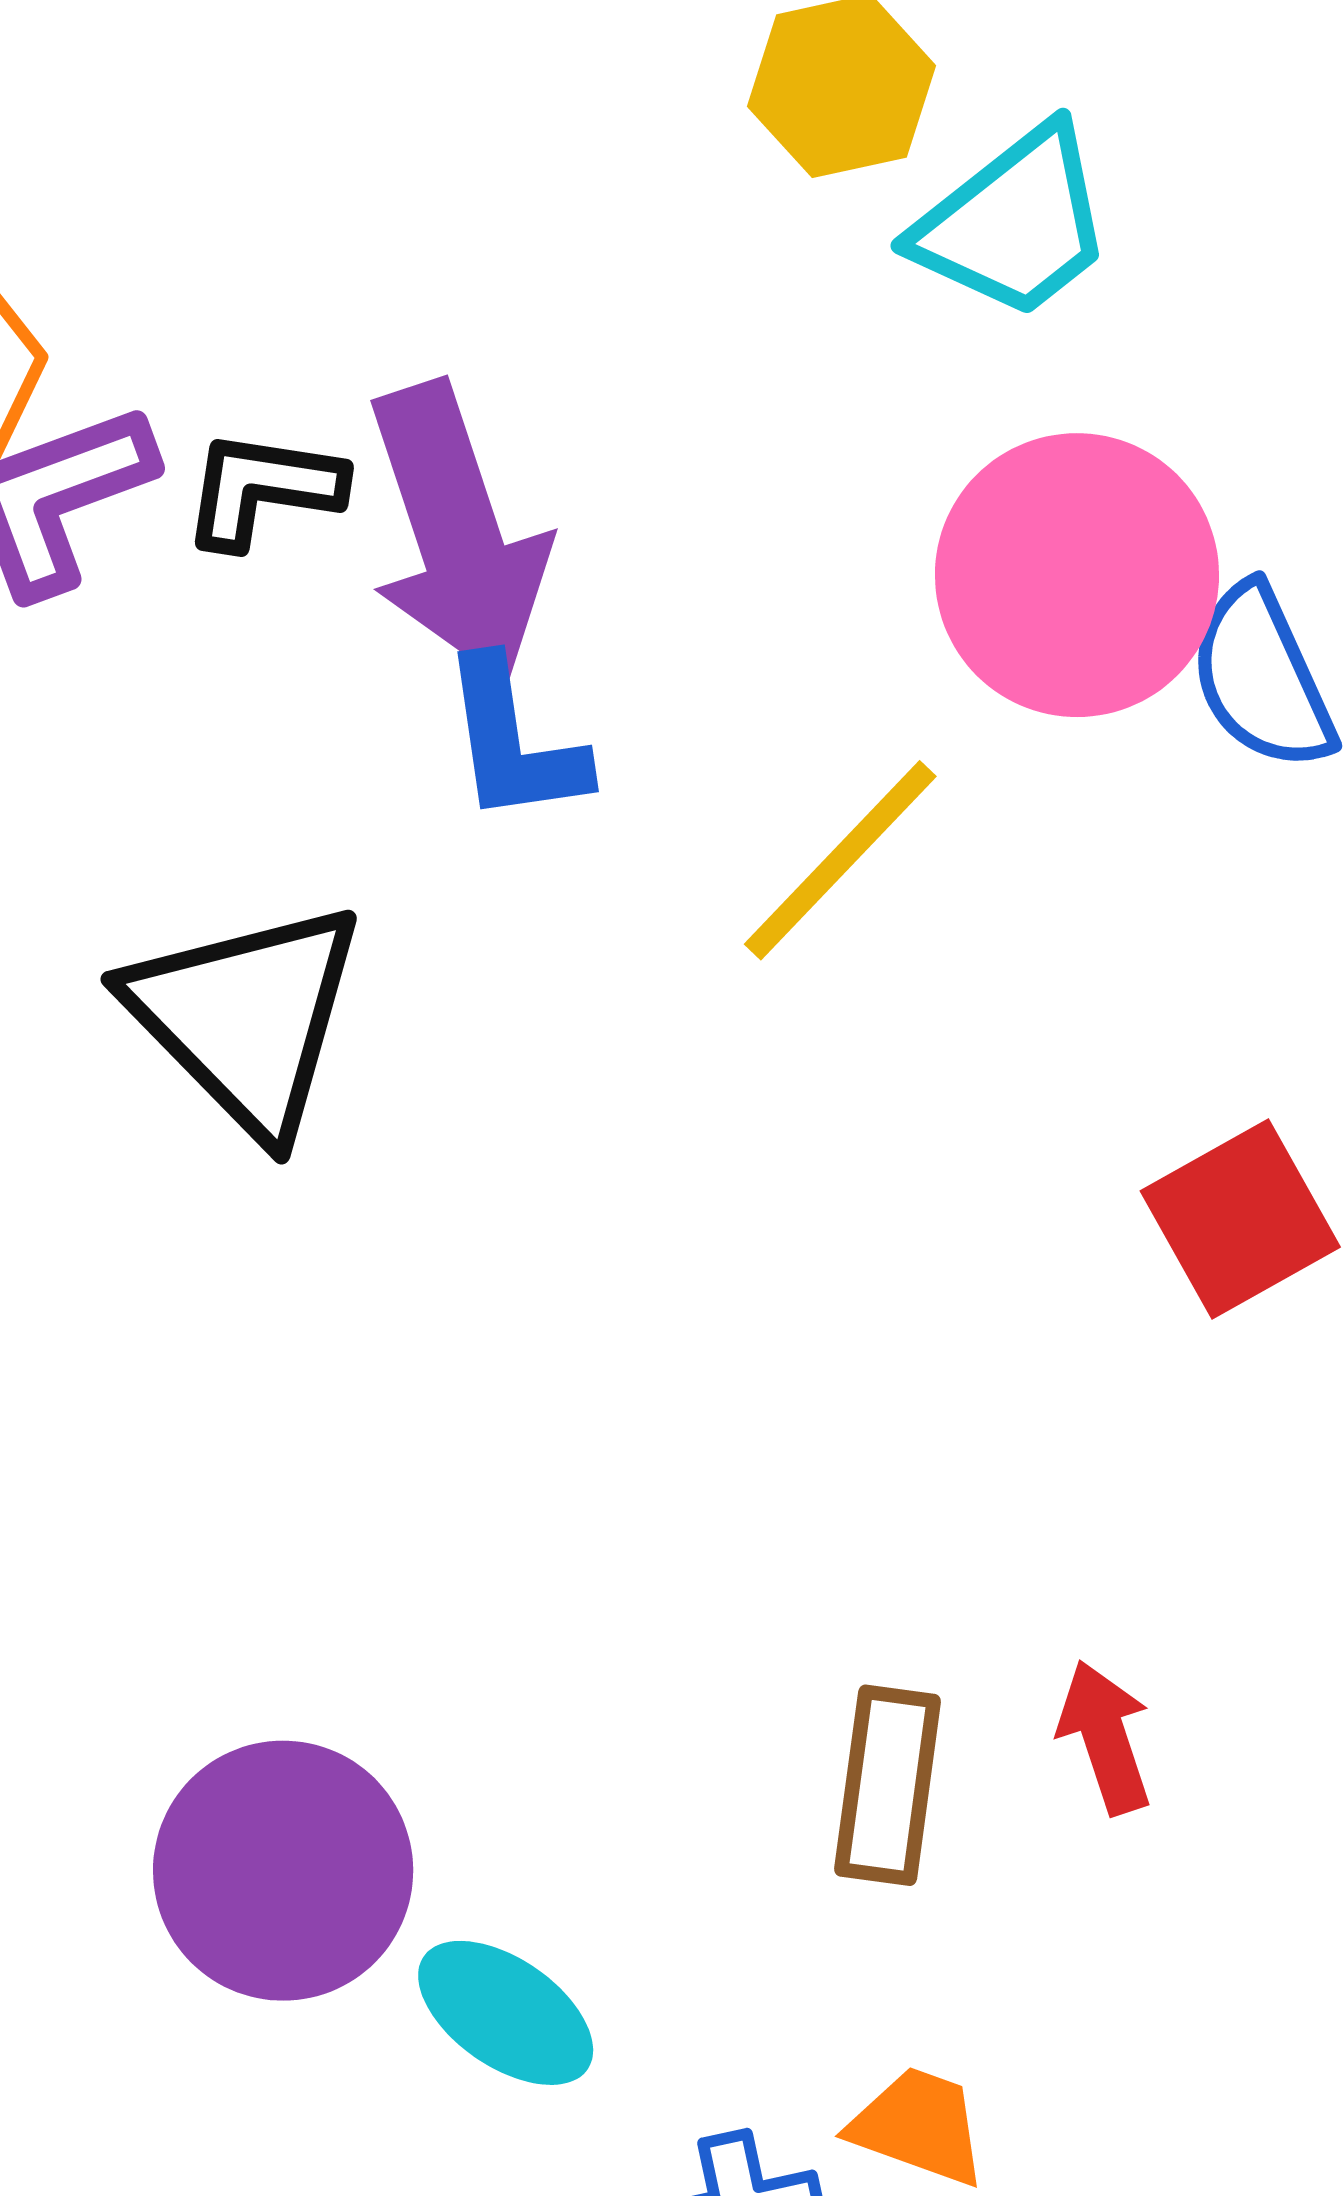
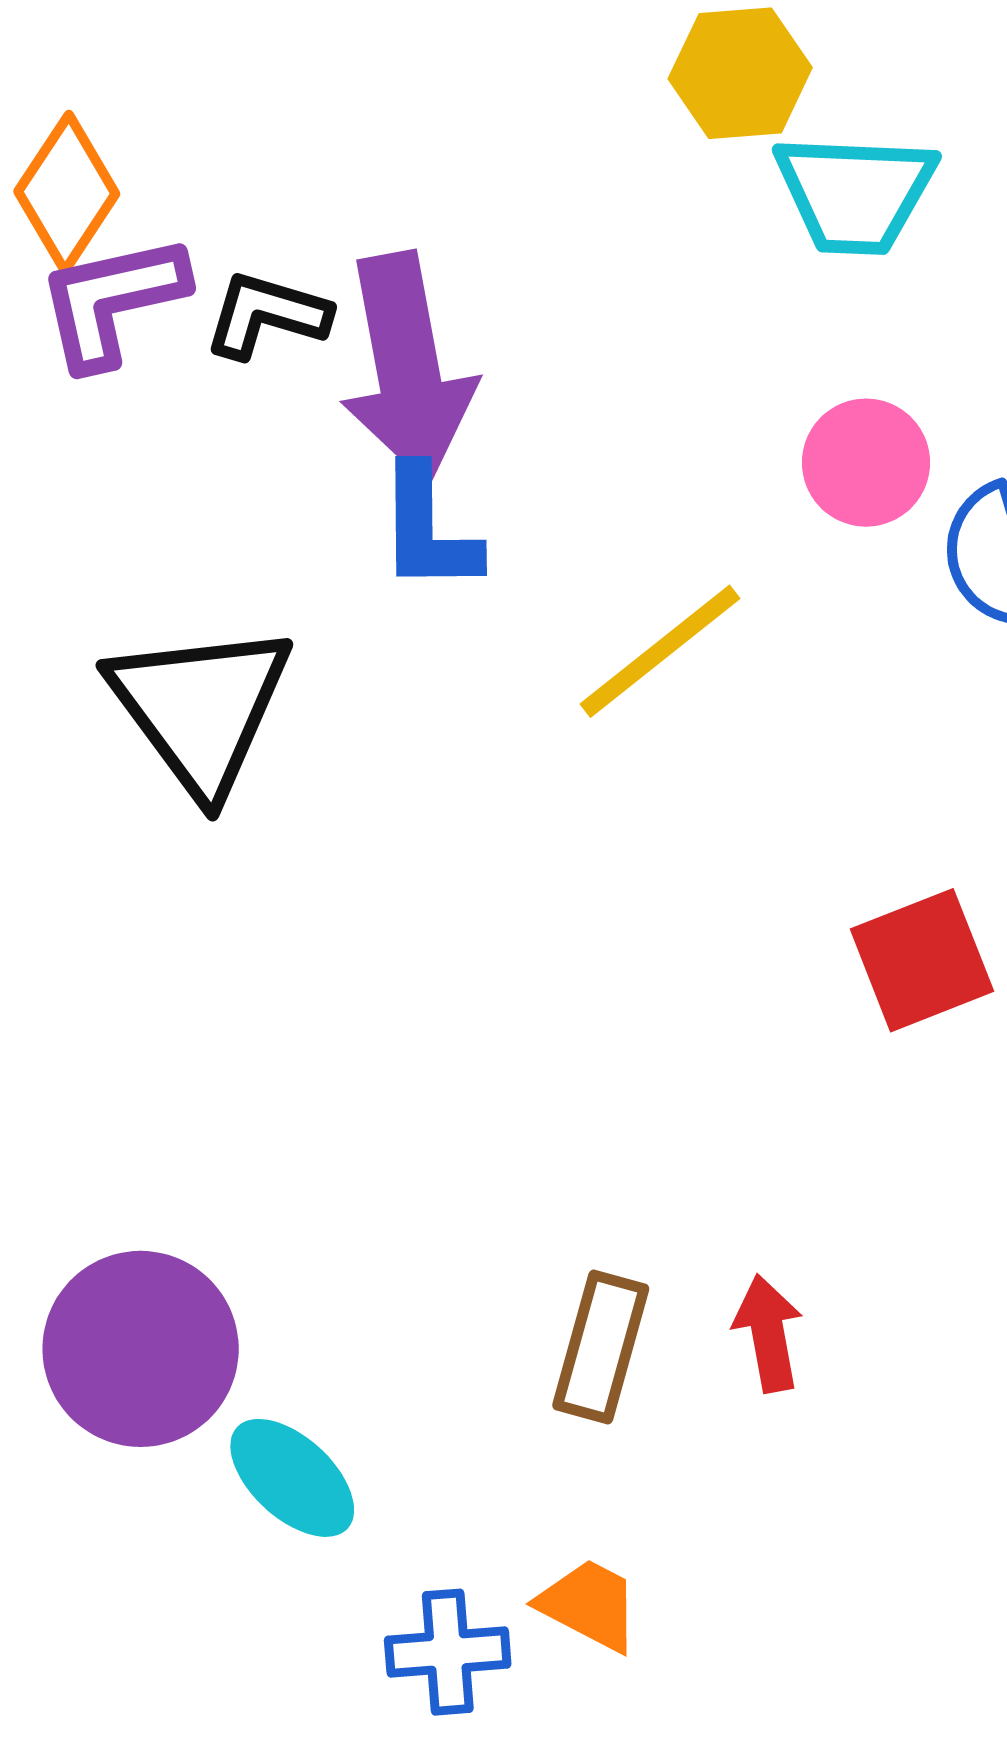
cyan trapezoid: (1014, 223) -> (855, 193), turned 33
pink circle: (1077, 575) -> (866, 463), size x0.6

